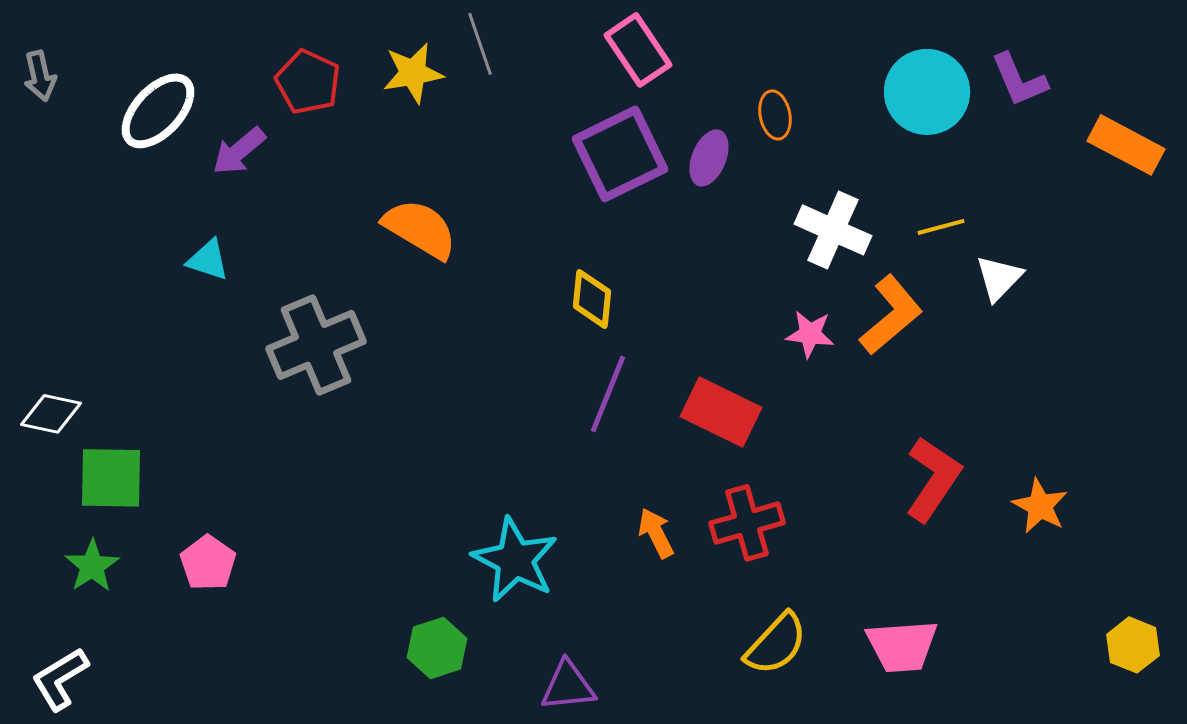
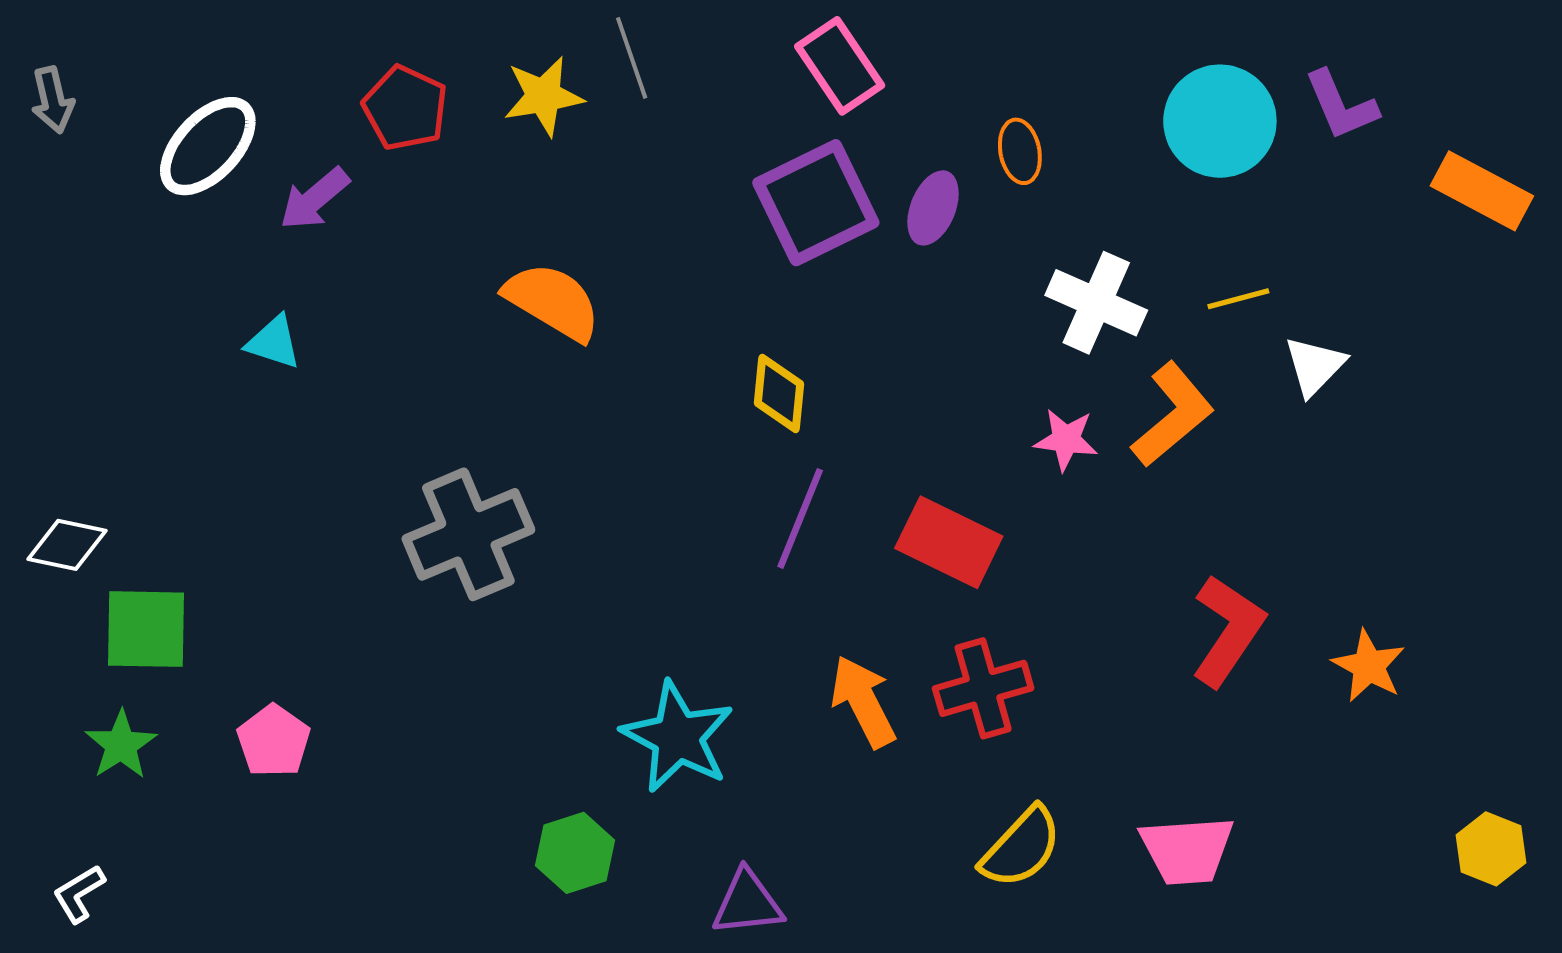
gray cross: (316, 345) -> (468, 534), moved
orange arrow: (656, 533) -> (863, 701), size x1.4
white L-shape: (60, 679) -> (79, 894), size x0.7

